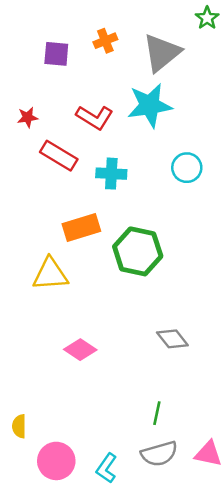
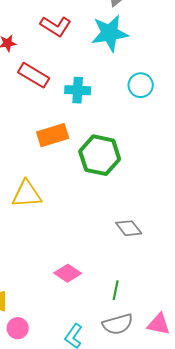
red L-shape: (95, 117) -> (56, 26), moved
yellow triangle: (50, 274) -> (27, 194), moved
pink diamond: (80, 350) -> (68, 273), moved
pink circle: (56, 461) -> (18, 328), moved, size x0.7

